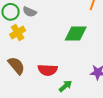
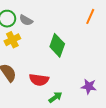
green diamond: (76, 33) -> (57, 45), moved, turned -75

